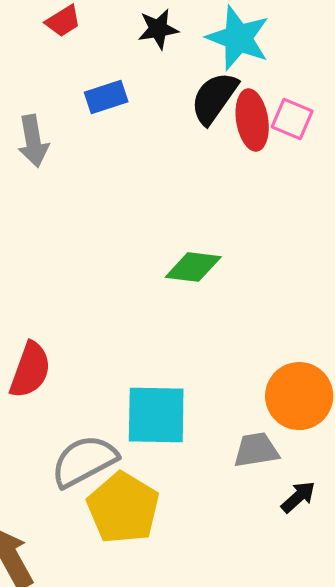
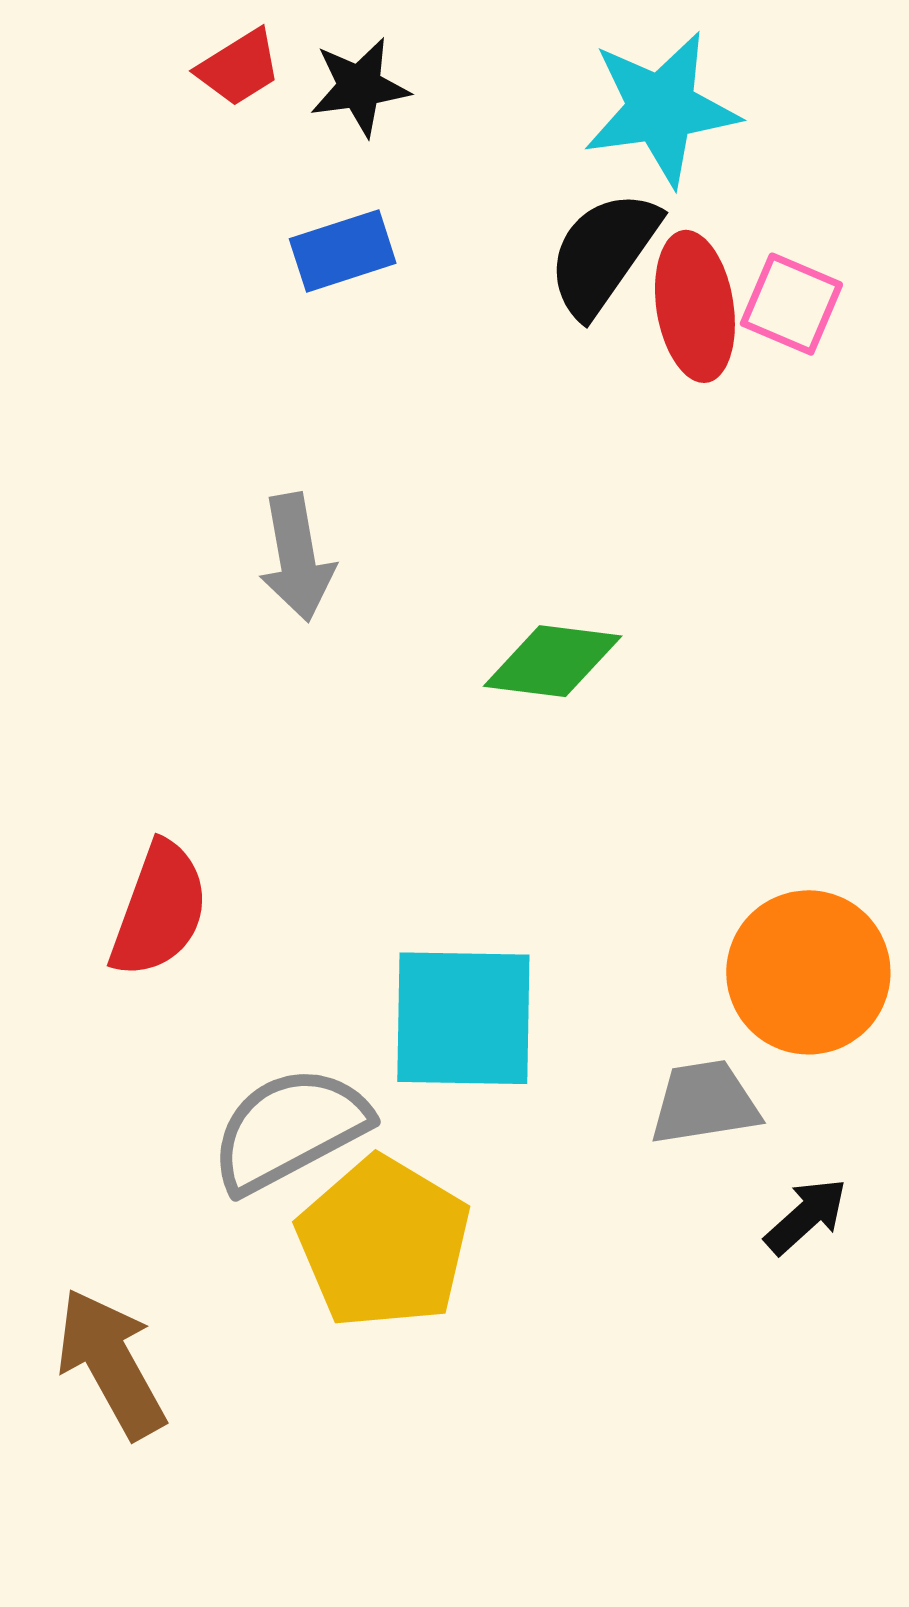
black star: (158, 29) -> (360, 87), moved
cyan star: (238, 38) -> (661, 109), turned -30
gray arrow: (33, 141) -> (297, 557), moved

